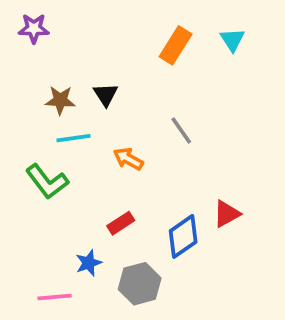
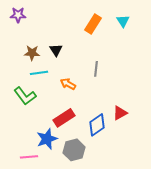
gray line: (181, 130) -> (96, 69), turned 42
red rectangle: (121, 223) -> (64, 118), size x1.5
blue star: (89, 263) -> (47, 139), size x1.5

